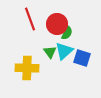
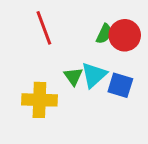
red circle: (57, 24) -> (125, 35), moved
green semicircle: (67, 33) -> (104, 34), moved

